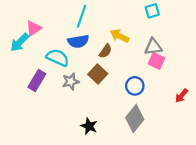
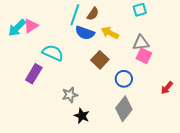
blue semicircle: (78, 41) -> (85, 33), moved, turned 30
cyan arrow: (20, 42) -> (17, 28), moved
brown semicircle: (105, 51) -> (93, 14), moved
brown square: (98, 74) -> (100, 60), moved
gray star: (71, 82) -> (70, 95), moved

